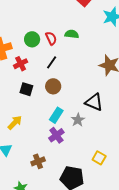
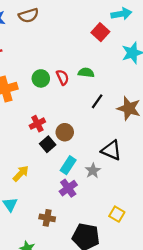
black line: (52, 62) -> (97, 101), moved
red cross: (21, 64) -> (37, 124), moved
black square: (26, 89) -> (48, 144), moved, turned 32
brown cross: (38, 161) -> (47, 218), turned 32

